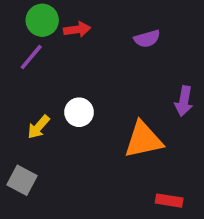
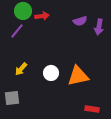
purple arrow: (184, 101) -> (99, 27), moved
white circle: (79, 112) -> (51, 73), moved
gray square: (22, 180) -> (12, 98), turned -35

